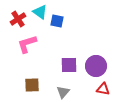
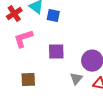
purple square: (69, 65) -> (56, 52), moved
gray triangle: (63, 92) -> (76, 79), moved

